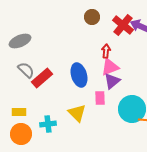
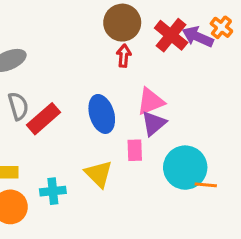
brown circle: (92, 17) -> (122, 23), size x1.5
red arrow: (106, 51) -> (124, 56), moved
gray semicircle: (26, 70) -> (18, 106), turned 30

